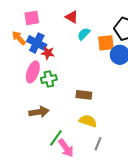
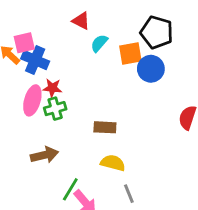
pink square: (32, 18) -> (24, 43), moved
red star: (48, 53) -> (52, 88), moved
gray line: (98, 144) -> (129, 194), turned -40

